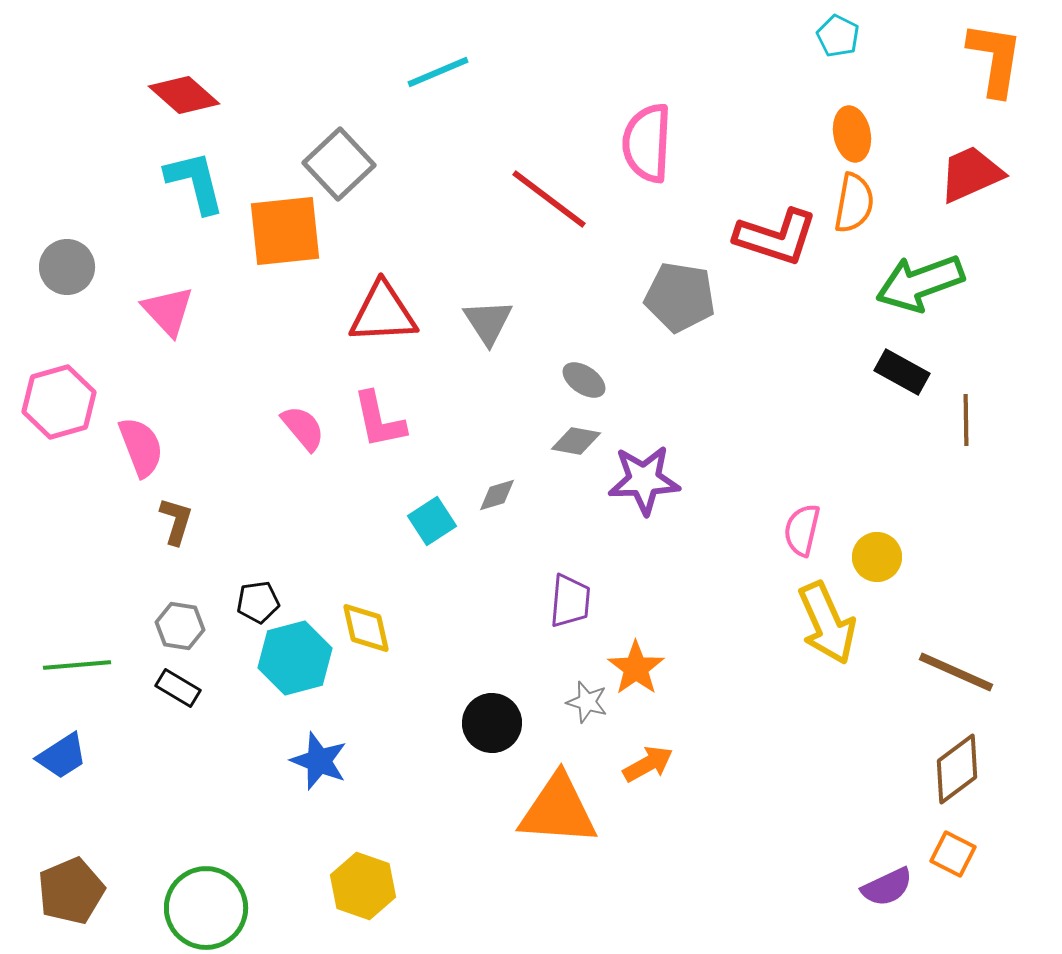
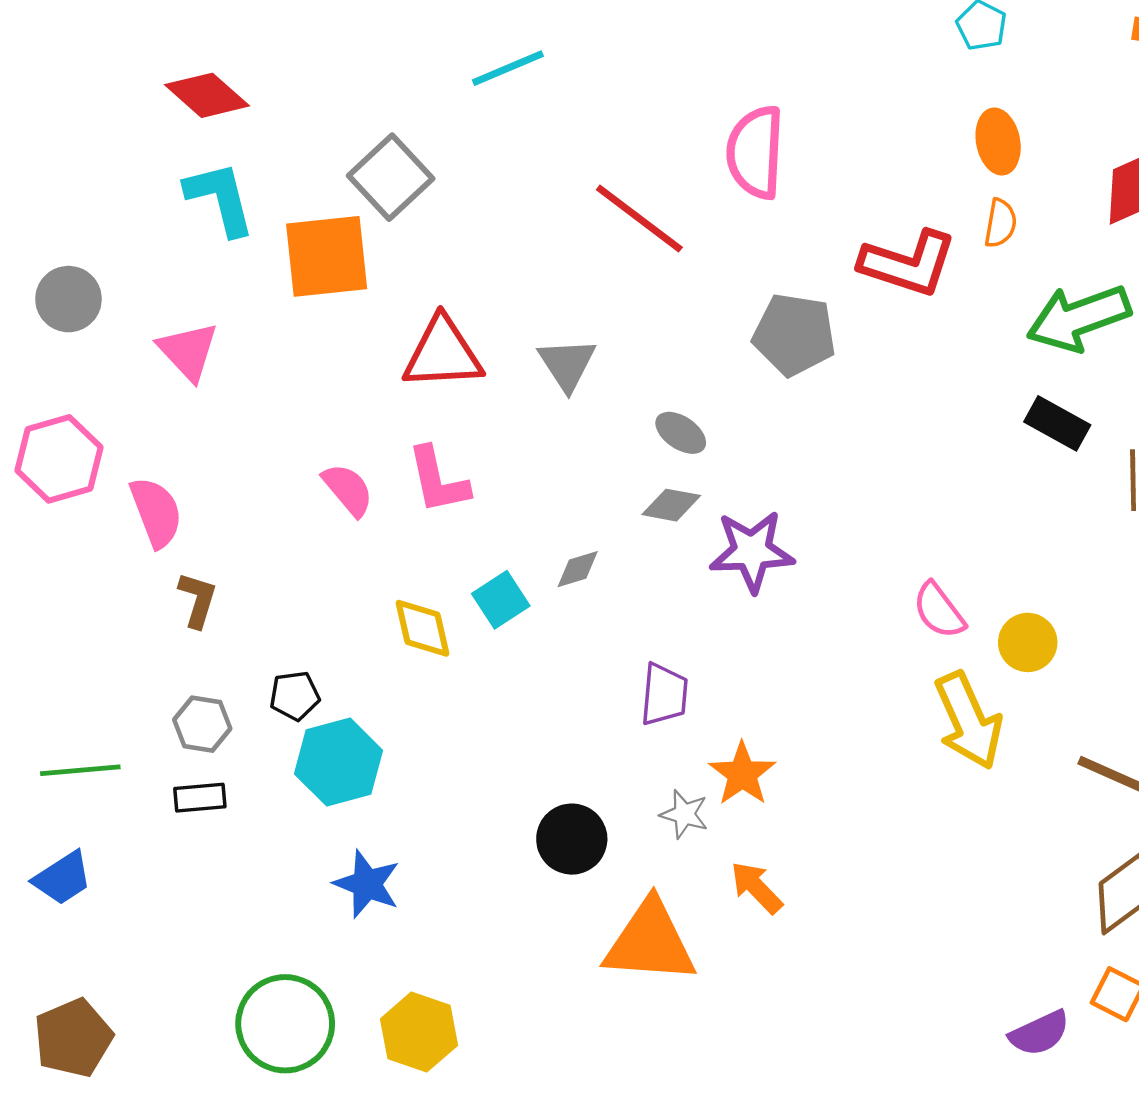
orange semicircle: (854, 203) -> (1000, 223), size x0.7
pink semicircle: (802, 530) -> (939, 610), turned -50
yellow diamond: (366, 628) -> (423, 628), moved
black rectangle: (178, 688) -> (200, 798), turned -36
orange arrow: (648, 764) -> (757, 888), turned -105
green circle: (206, 908) -> (285, 1024), moved

